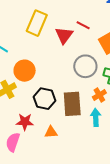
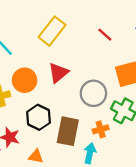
red line: (83, 25) -> (105, 35), moved
red triangle: (64, 35) -> (58, 73), moved

